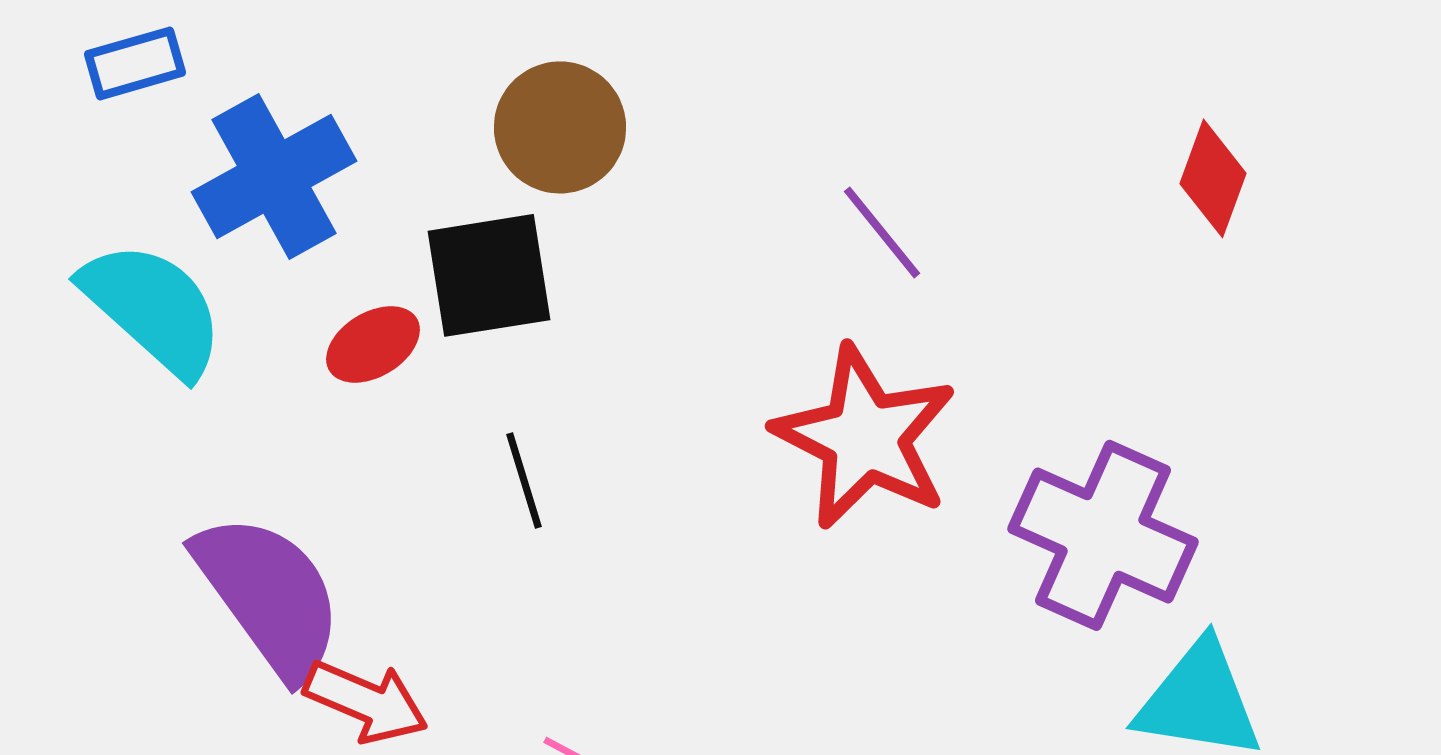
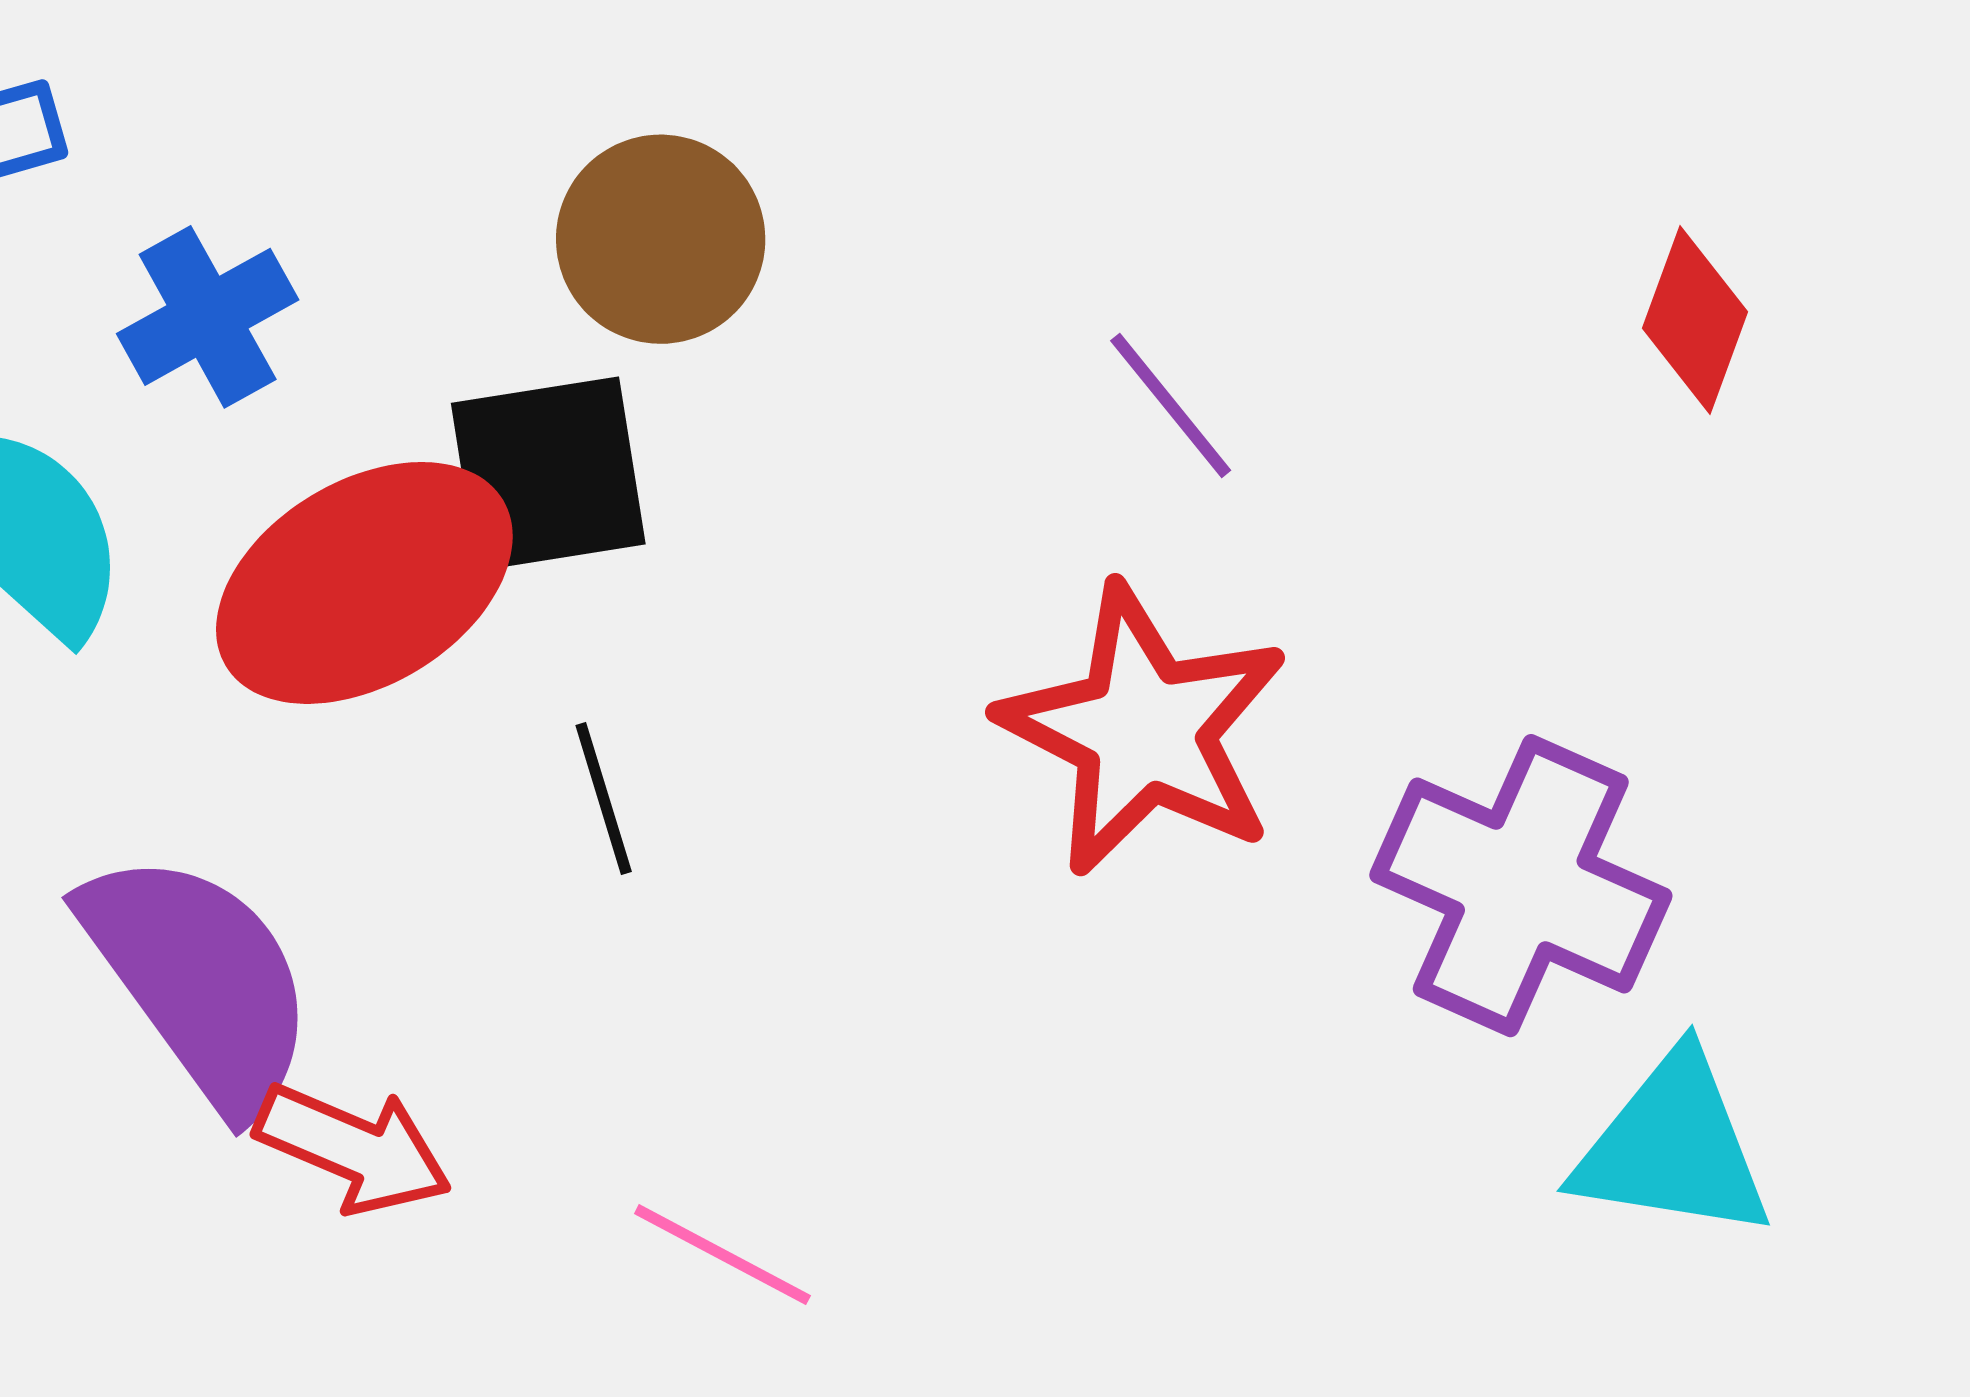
blue cross: (274, 176) -> (208, 317), size x0.7
red ellipse: (373, 344) -> (364, 583), size x2.0

